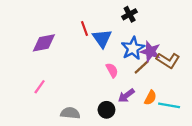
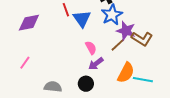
blue star: (133, 48) -> (112, 15), moved
purple arrow: (126, 96) -> (96, 64), moved
orange semicircle: (150, 98) -> (126, 73), size x1.5

